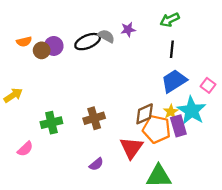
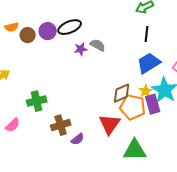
purple star: (128, 30) -> (81, 49), moved
gray semicircle: (106, 36) -> (98, 45), moved
purple circle: (54, 46) -> (48, 31), moved
brown cross: (94, 118) -> (61, 125), moved

